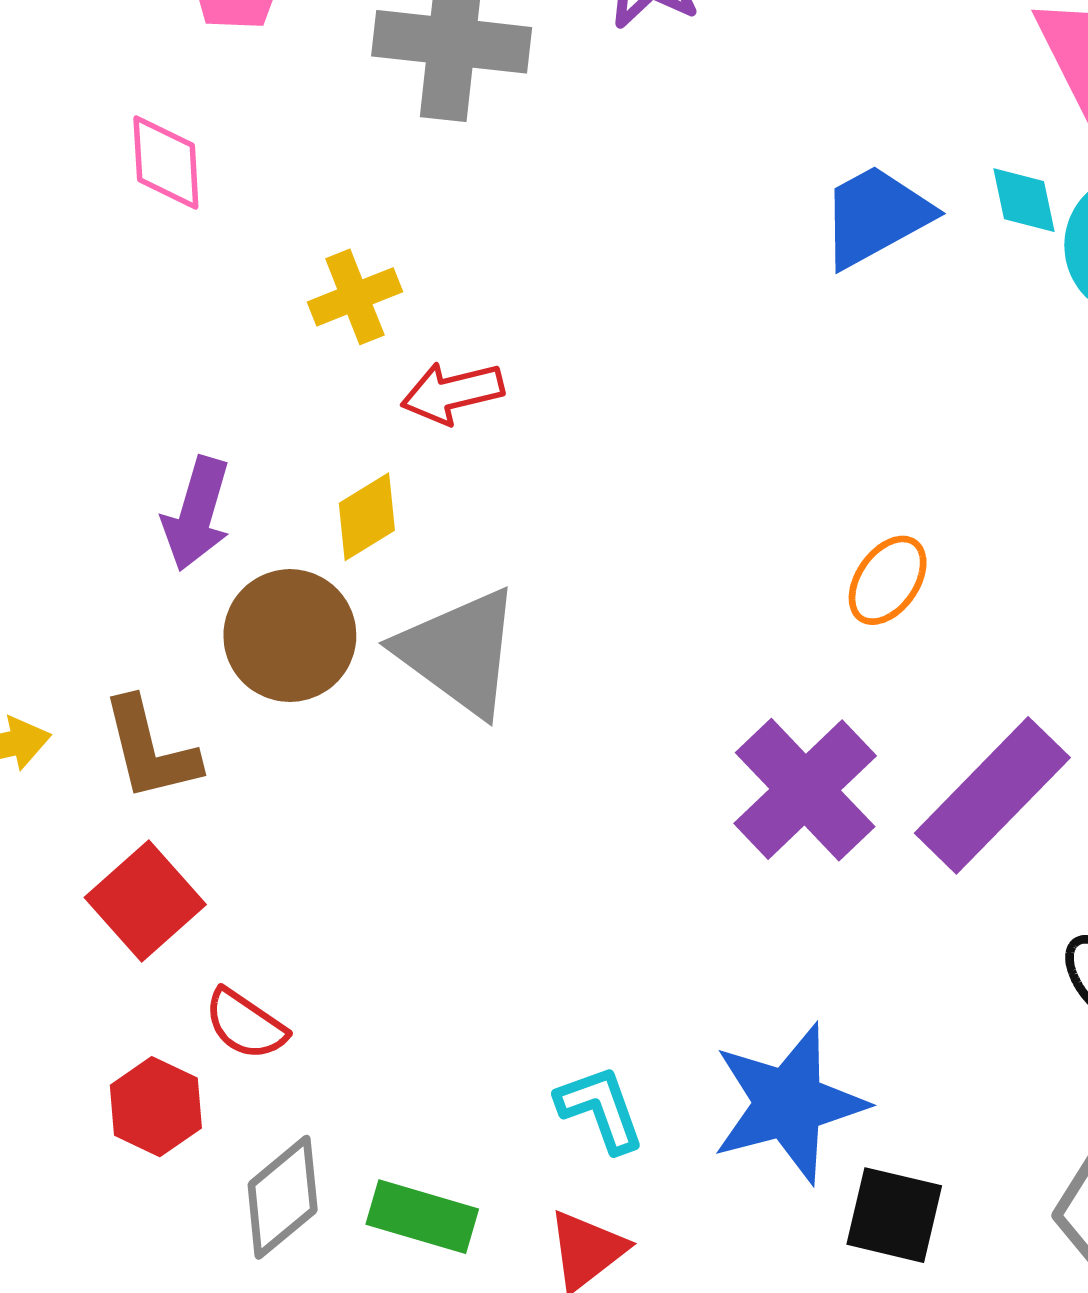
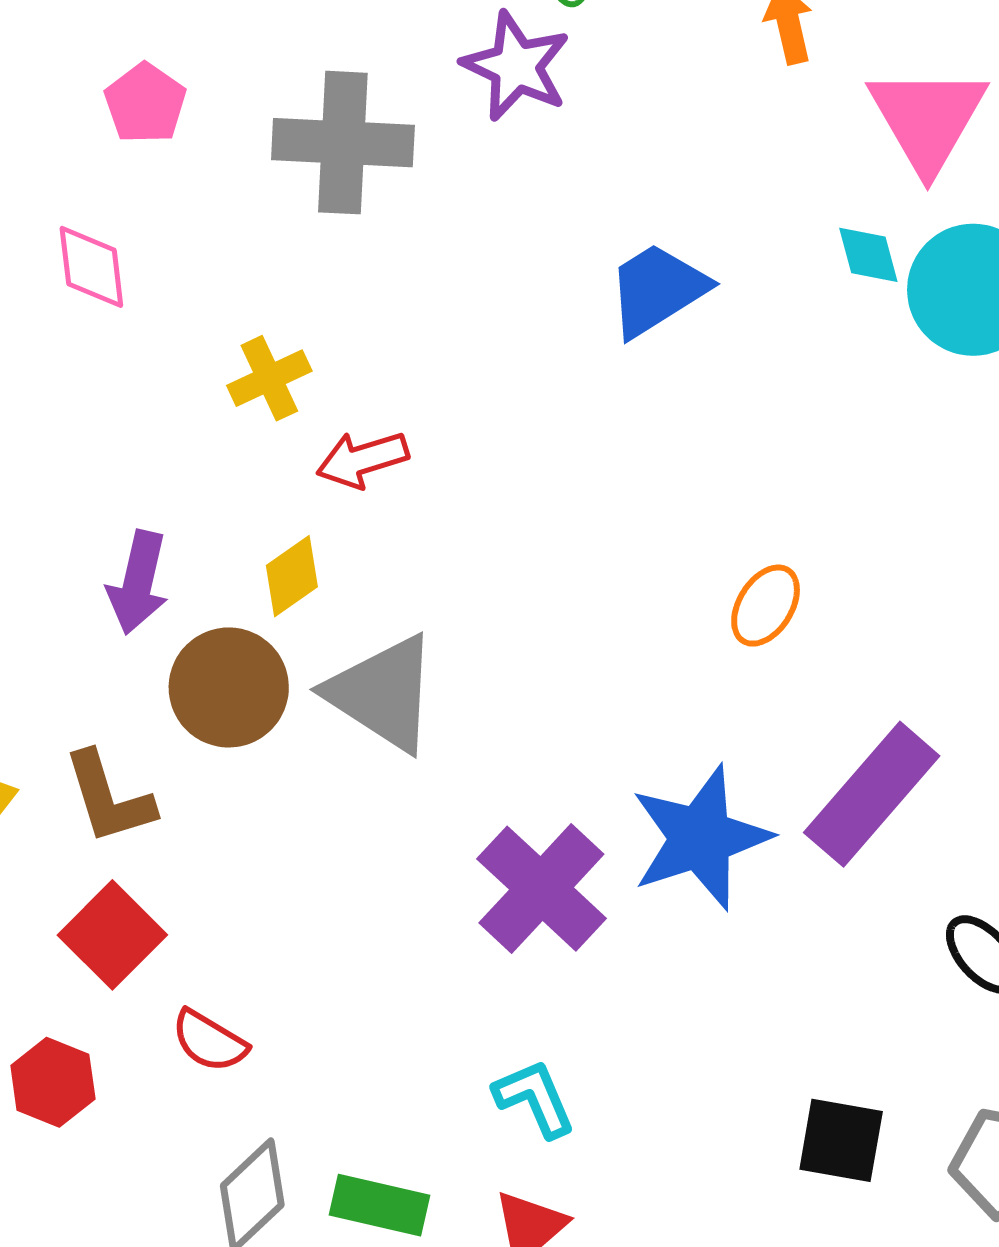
blue trapezoid: (876, 216) -> (657, 290), moved
purple cross: (805, 790) -> (541, 889), moved
blue star: (789, 1103) -> (700, 838), moved
red hexagon: (156, 1107) -> (53, 1082), moved
black square: (894, 1215) -> (841, 1140), moved

